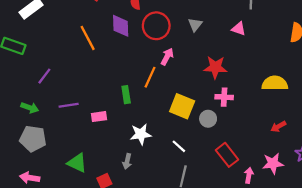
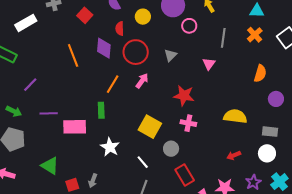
pink triangle: (239, 29) -> (209, 64), turned 40
orange line: (150, 77) -> (113, 84), moved
pink rectangle: (99, 117) -> (75, 127), size x1.6
gray circle: (208, 119) -> (171, 149), moved
white star: (141, 134) -> (110, 147), turned 30
gray arrow: (127, 161) -> (93, 181), moved

